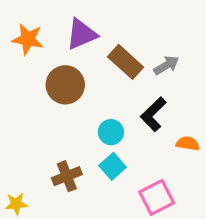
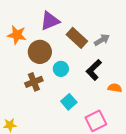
orange star: (28, 39) -> (17, 35), moved
cyan circle: (111, 132) -> (61, 69), moved
brown cross: (67, 176) -> (34, 82), moved

